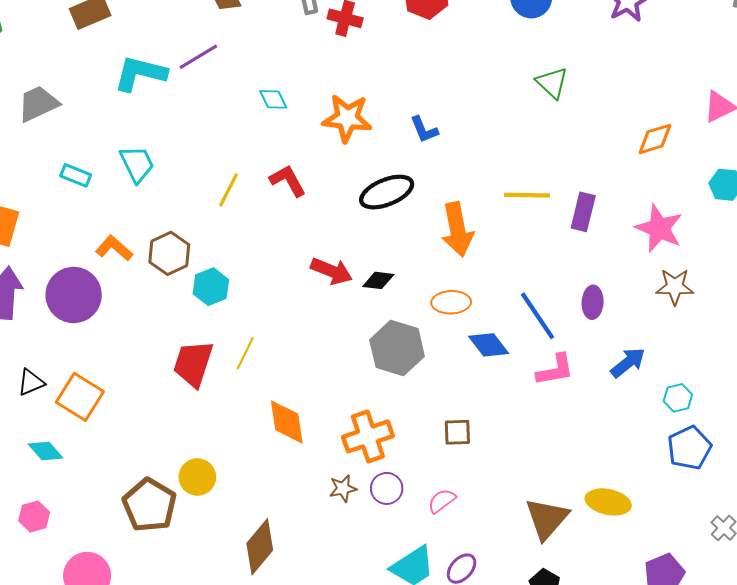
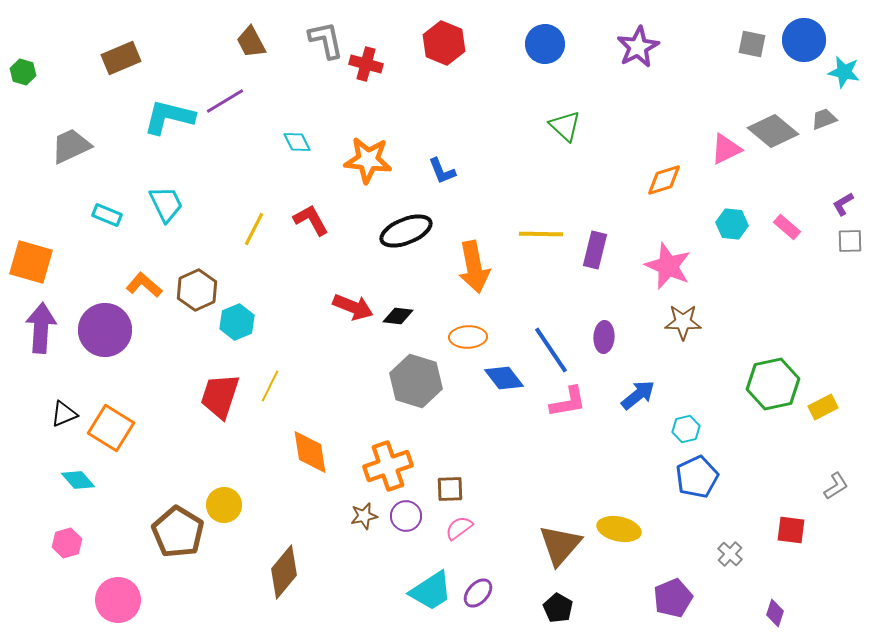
brown square: (457, 432) -> (450, 489), moved

